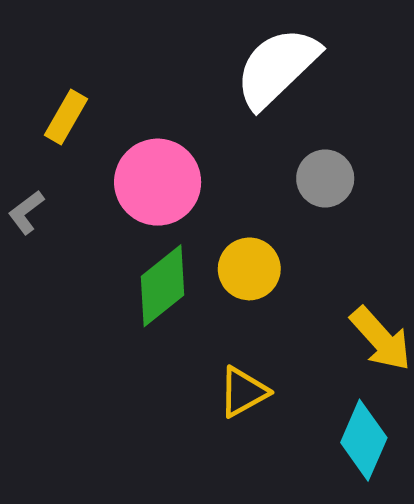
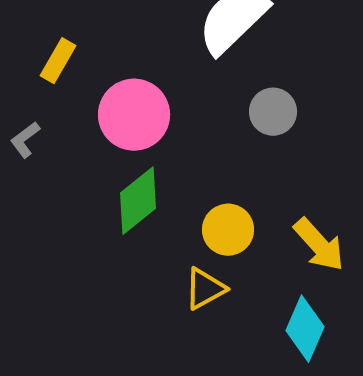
yellow circle: (249, 269) -> (228, 230), moved

